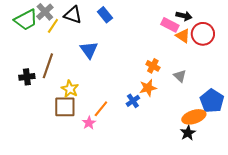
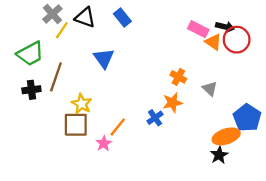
black arrow: (184, 16) -> (225, 27), moved
green trapezoid: (26, 20) -> (30, 54), moved

